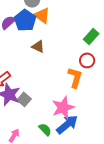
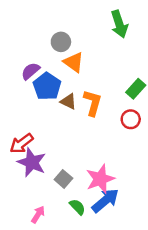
blue pentagon: (25, 20) -> (47, 86), moved
orange L-shape: (75, 77) -> (93, 103), moved
gray square: (24, 99) -> (63, 179), moved

